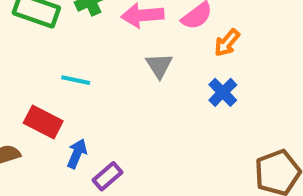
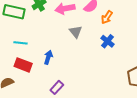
cyan line: (76, 80) -> (20, 43), moved
blue arrow: (77, 154) -> (48, 57), moved

